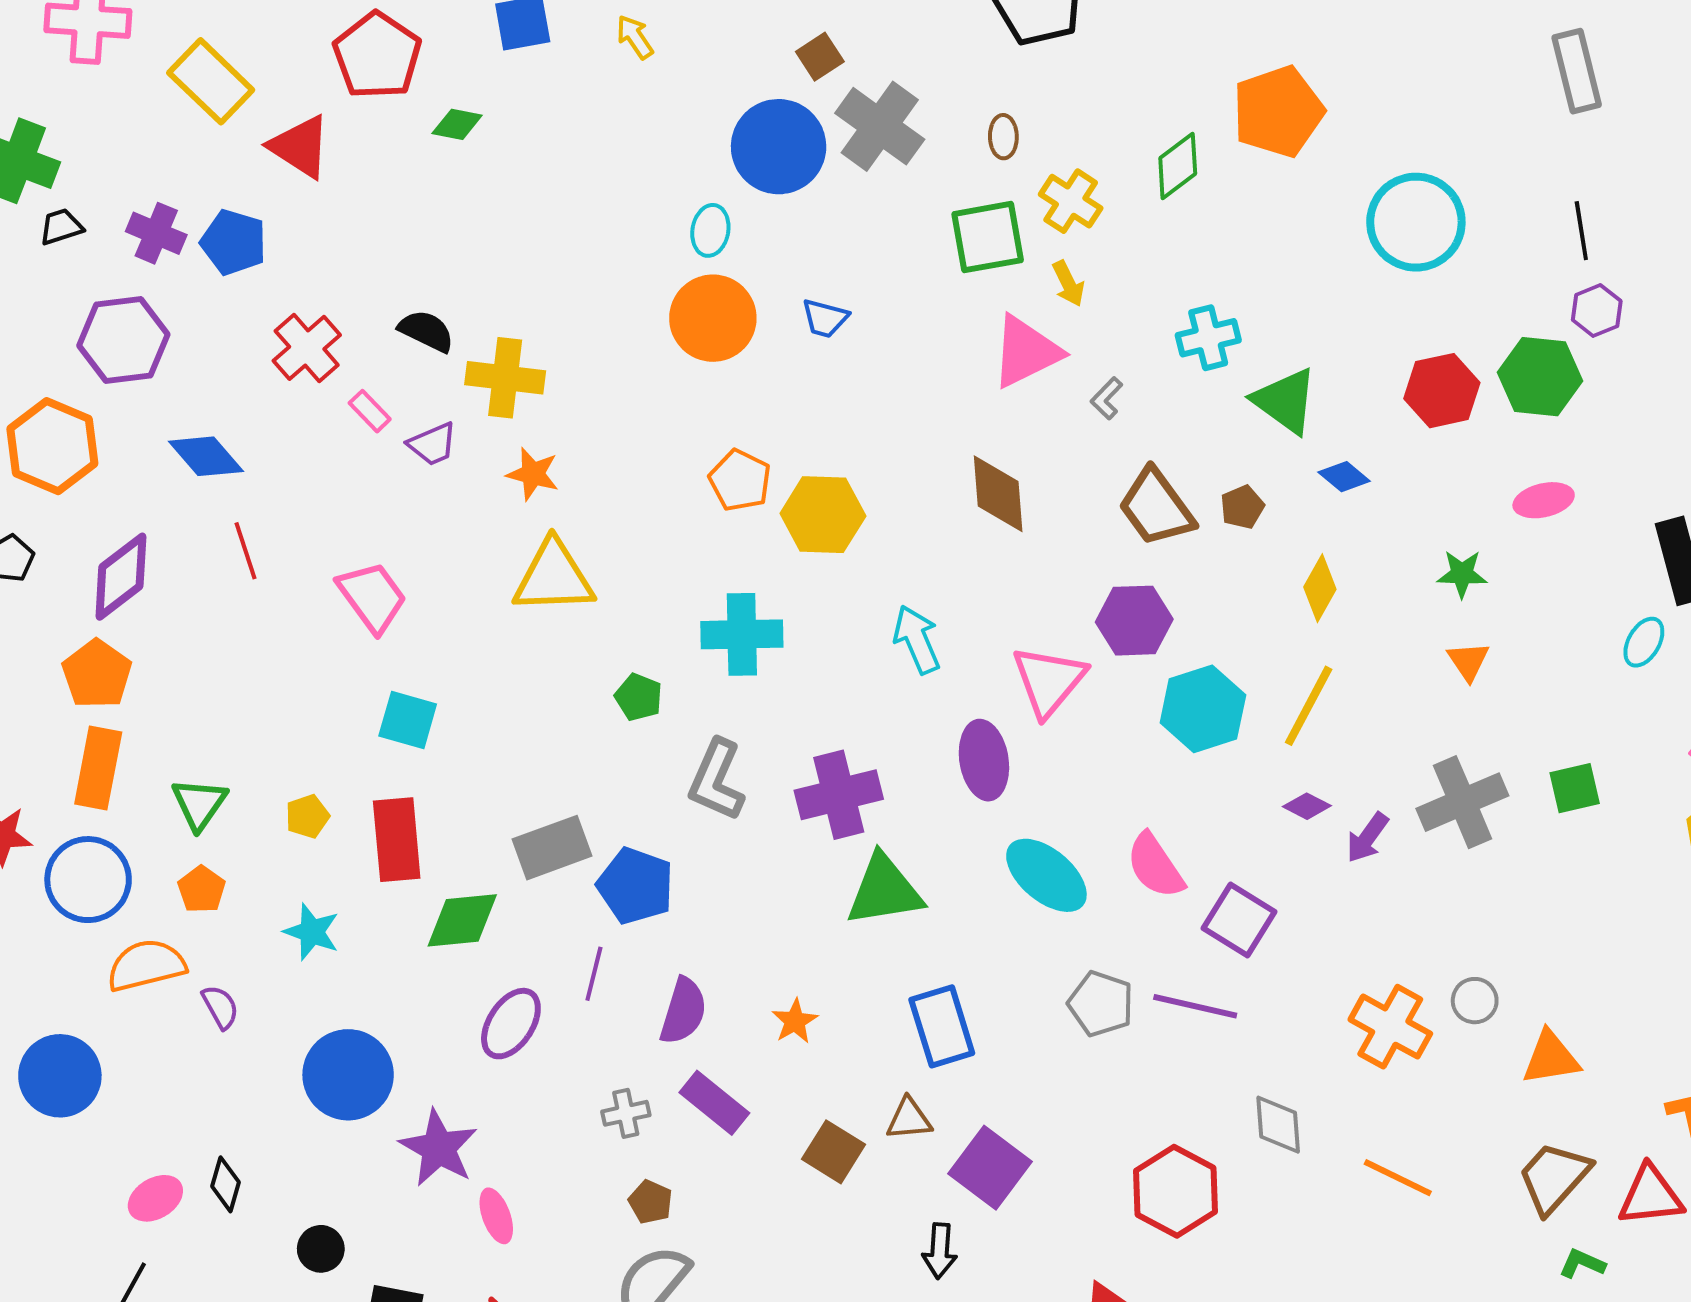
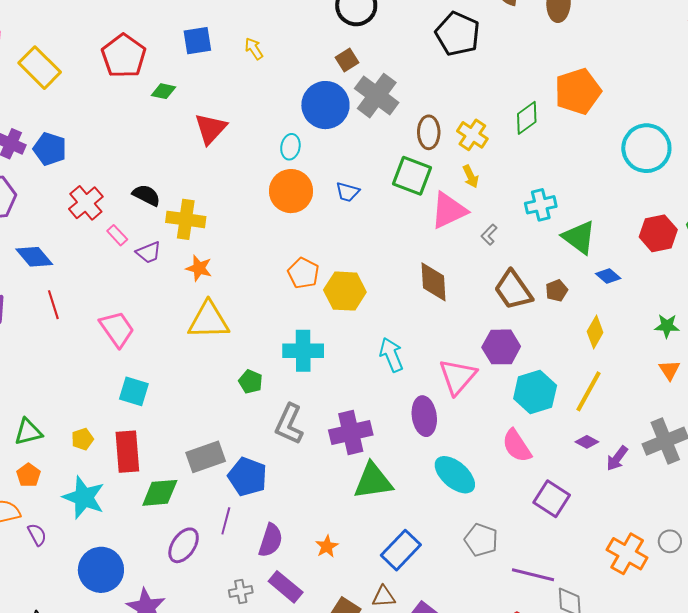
brown ellipse: (1003, 137) -> (429, 132), moved, size x1.5
red triangle: (300, 147) -> (211, 129), moved, turned 39
green square: (988, 237) -> (412, 176), moved, turned 30
green triangle: (199, 804) -> (28, 432), turned 40
pink semicircle: (1155, 866) -> (517, 446), moved
cyan star: (312, 932) -> (84, 497), size x1.5
purple line: (1195, 1006) -> (533, 575), moved
blue rectangle: (942, 1026) -> (401, 550), turned 60

